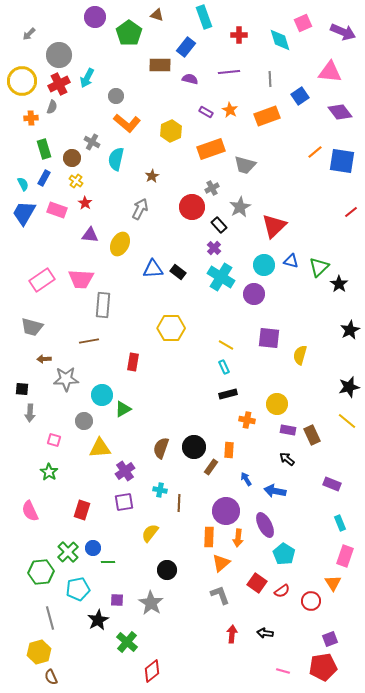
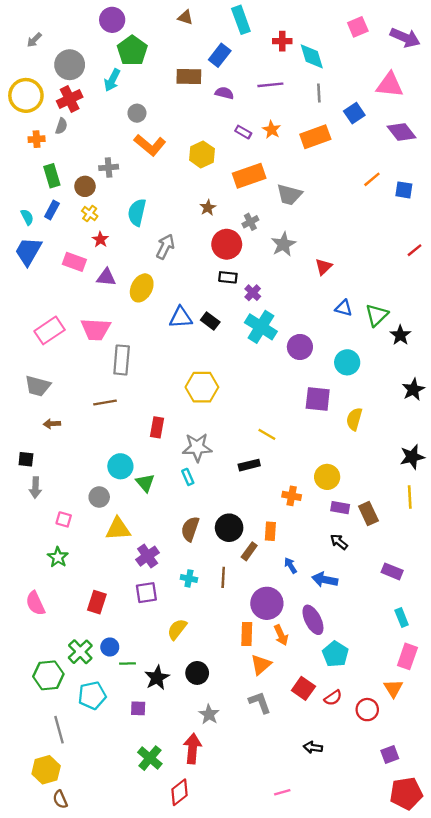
green pentagon: (129, 33) -> (132, 51), moved
cyan diamond: (280, 40) -> (312, 56), moved
cyan arrow: (87, 78) -> (112, 80), moved
gray cross: (92, 142) -> (109, 167), turned -35
cyan semicircle: (116, 159) -> (137, 212), moved
blue square: (342, 161) -> (404, 190), size x0.6
brown star: (152, 176) -> (208, 208), moved
pink rectangle: (57, 210) -> (74, 262), moved
black rectangle: (219, 225) -> (228, 277), moved, turned -42
red triangle: (274, 226) -> (324, 267), size x0.6
cyan circle: (264, 265) -> (347, 362), moved
yellow line: (226, 345) -> (267, 434), moved
cyan rectangle: (224, 367) -> (188, 477), moved
gray star: (66, 379) -> (197, 447), moved
black rectangle: (228, 394) -> (249, 465), moved
green triangle: (123, 409) -> (145, 483), turned -42
yellow line: (347, 421) -> (410, 497), turned 48
brown line: (179, 503) -> (223, 577), moved
orange arrow: (238, 538) -> (281, 635), turned -30
gray star: (151, 603) -> (209, 714), moved, size x0.7
black star: (98, 620) -> (157, 678), moved
red arrow: (232, 634) -> (192, 749), moved, size x1.4
red pentagon: (323, 667) -> (406, 793), moved
pink line: (283, 671) -> (282, 792), moved, turned -32

